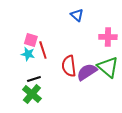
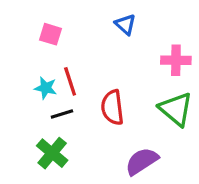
pink square: (31, 40) -> (50, 34), moved
purple semicircle: (87, 72) -> (142, 161), moved
black line: (34, 79) -> (62, 114), moved

